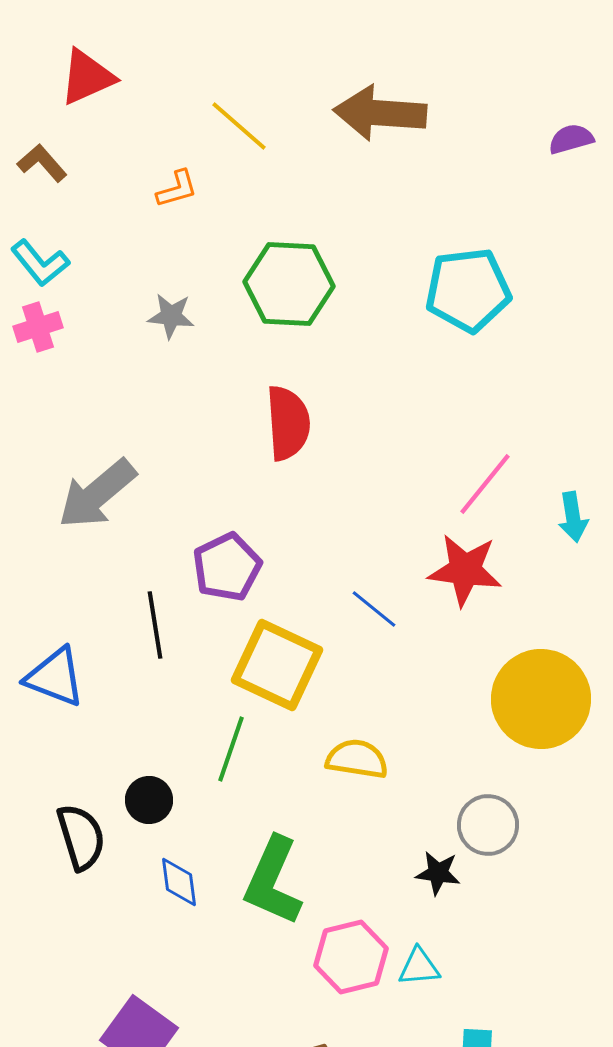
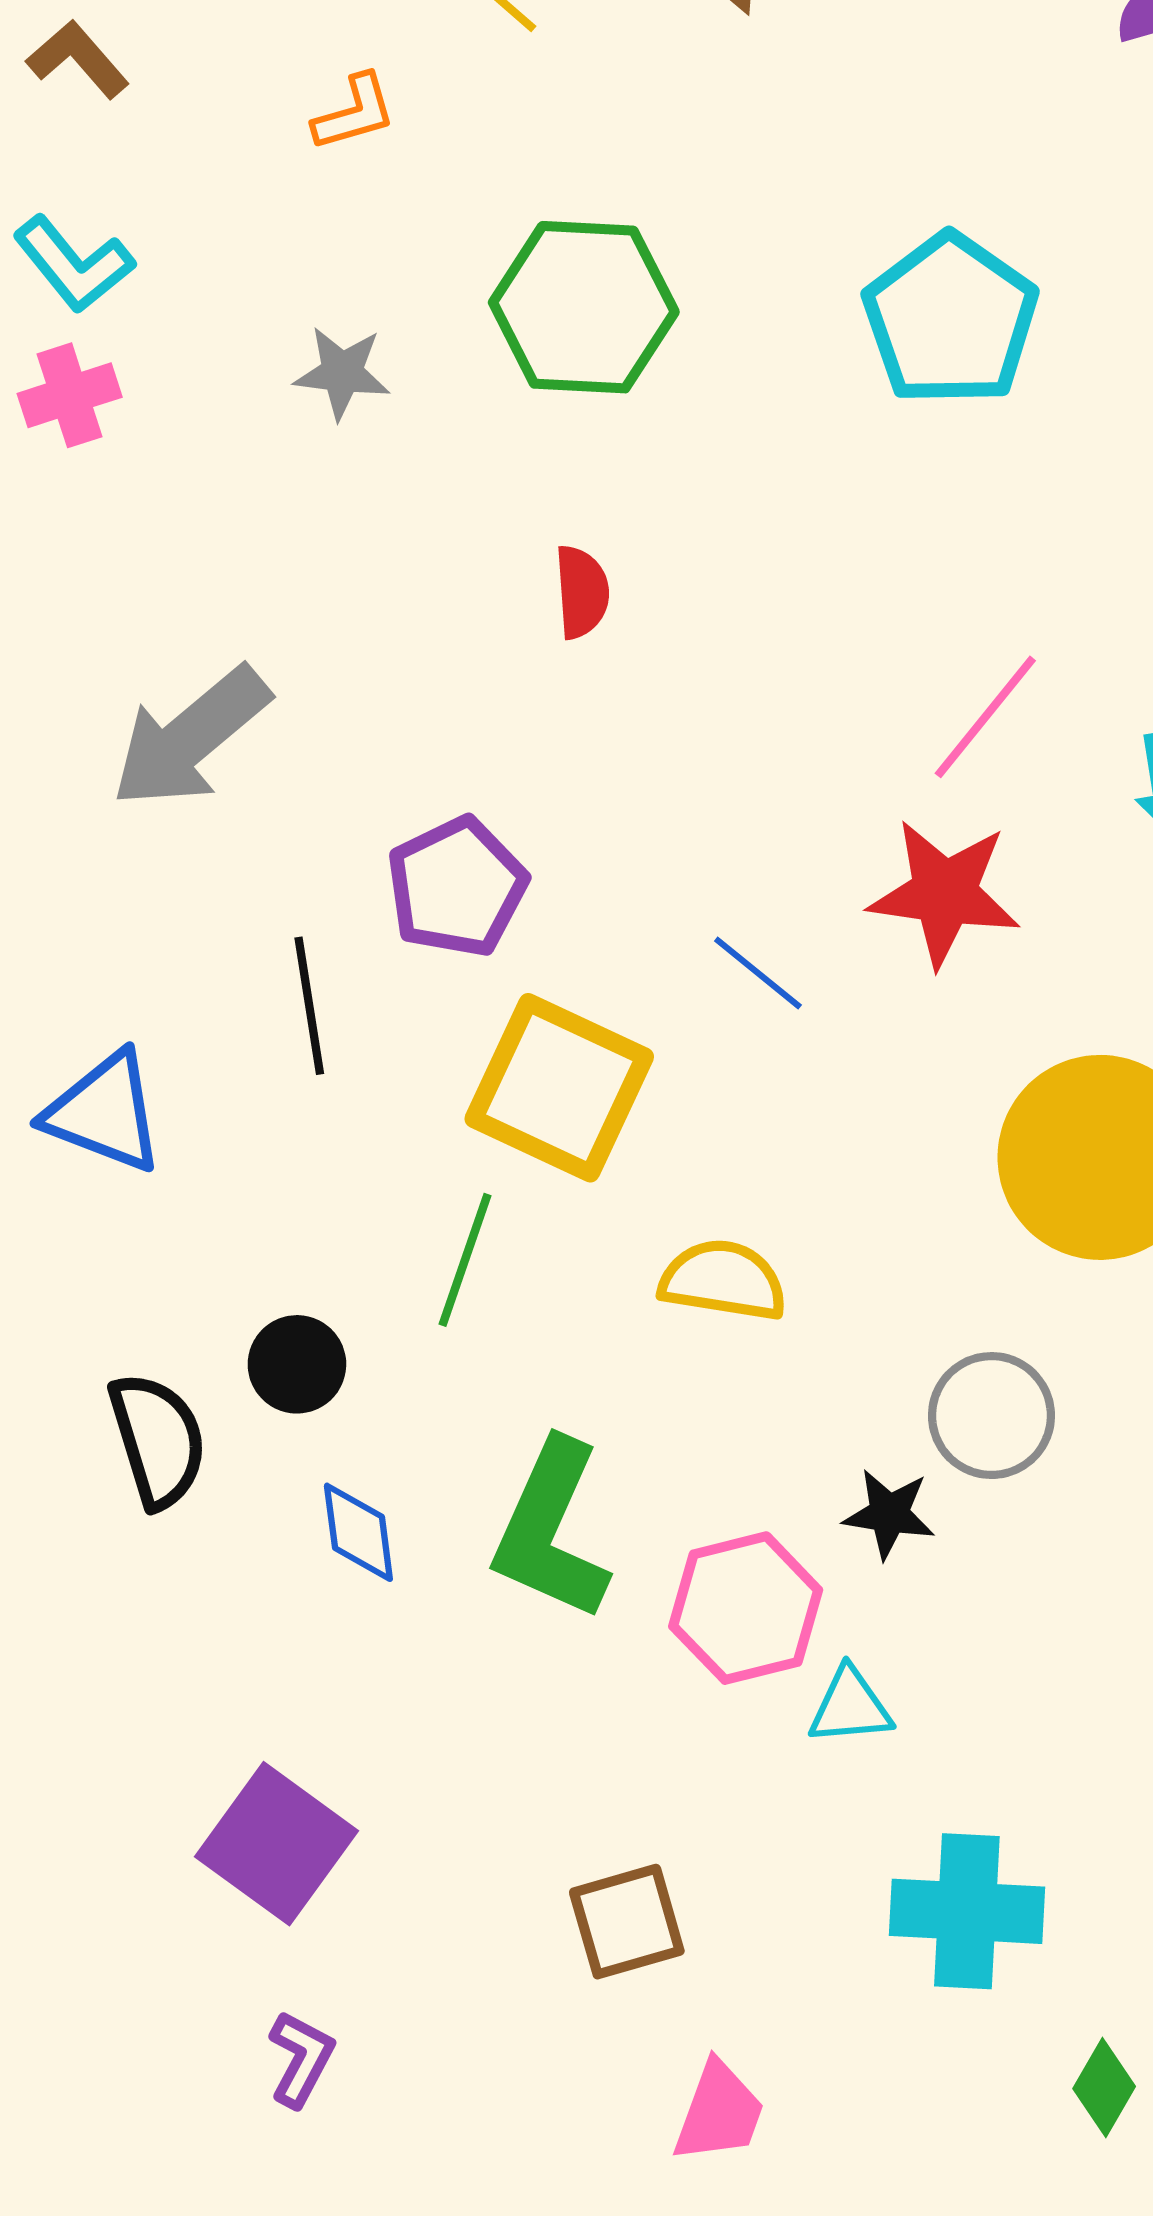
cyan pentagon: (468, 290) -> (951, 319), turned -30
red semicircle: (288, 423) -> (582, 592), size x0.6
pink hexagon: (351, 957) -> (746, 1608), moved

